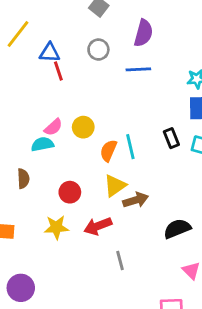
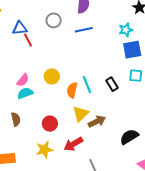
pink semicircle: (53, 127) -> (23, 80), moved
black rectangle: (171, 138) -> (112, 84), moved

